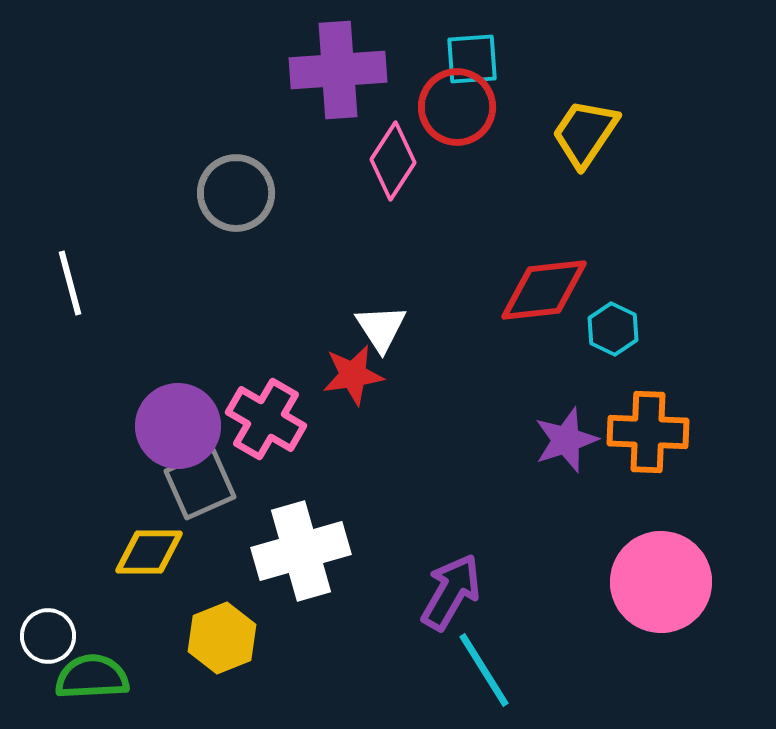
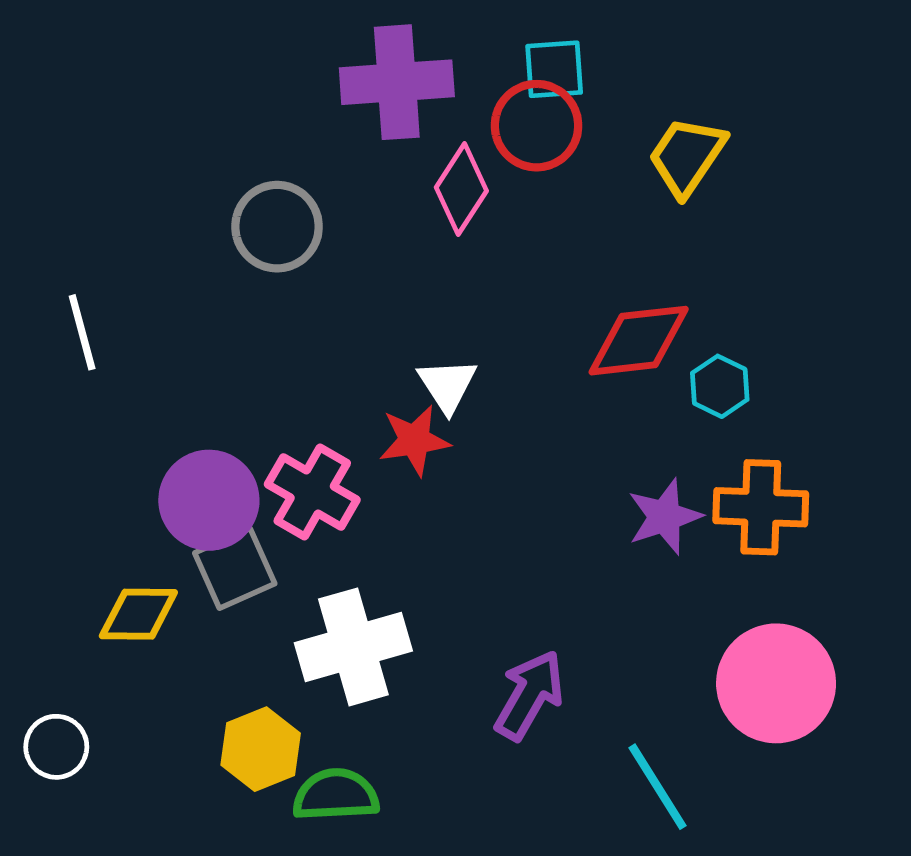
yellow diamond: (149, 552) -> (138, 614), moved
cyan line: (484, 670) -> (657, 787), moved
green semicircle: (92, 677) -> (336, 795), moved

